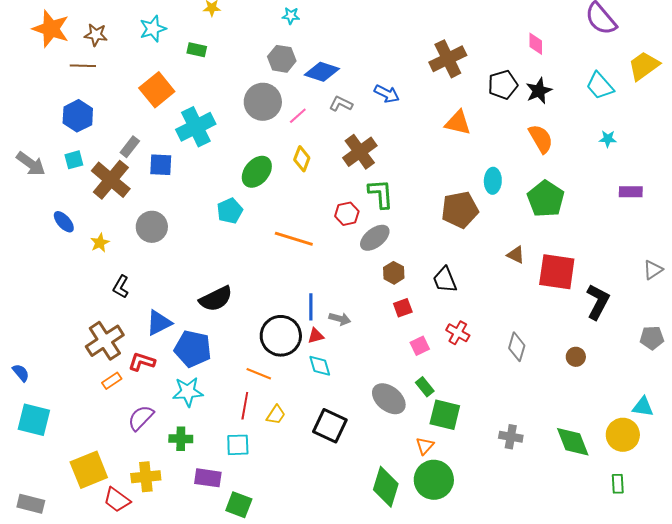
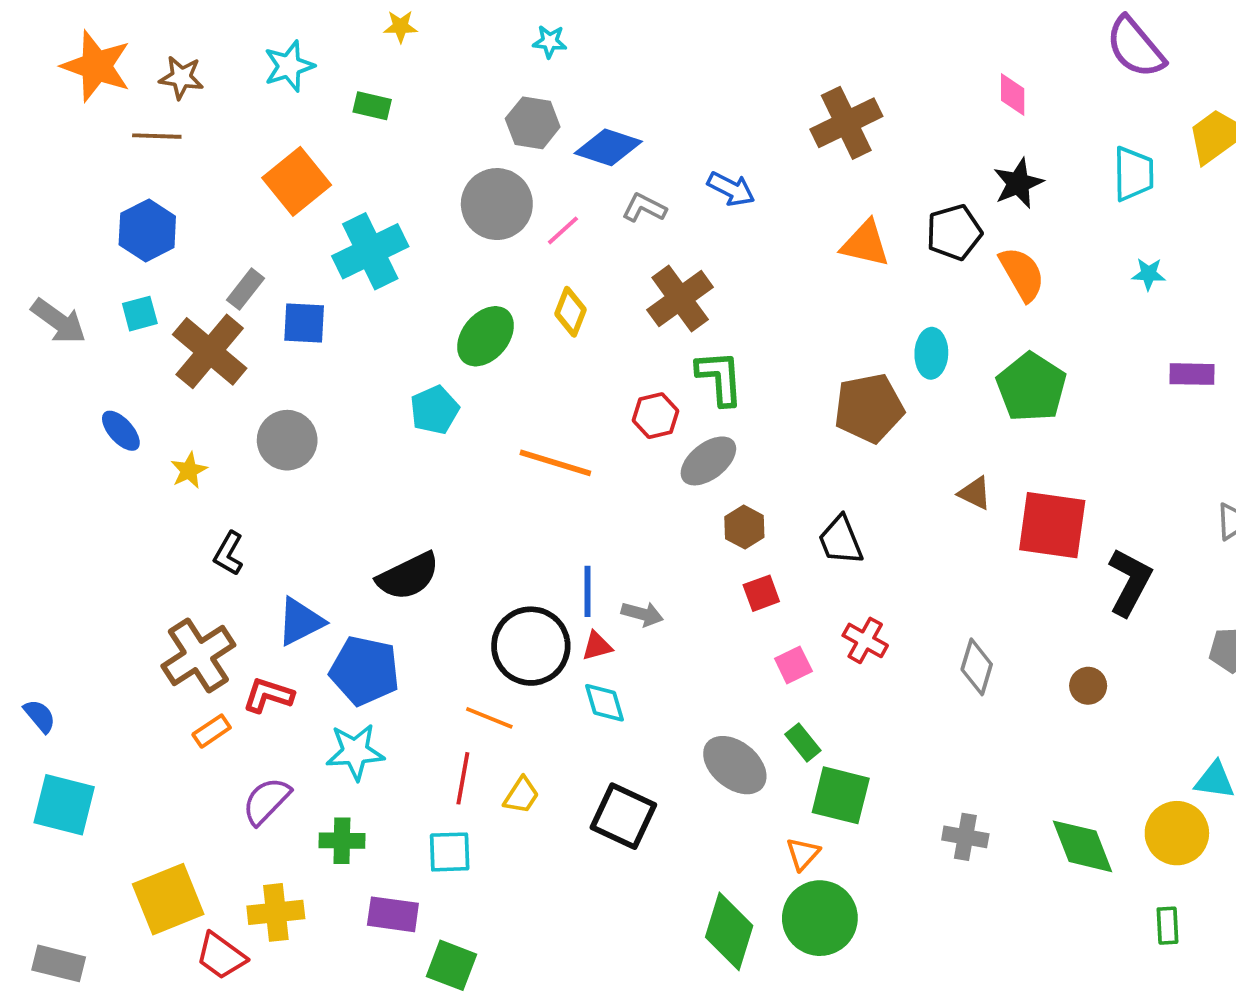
black pentagon: (503, 85) -> (954, 232), moved
cyan trapezoid: (600, 86) -> (1133, 174), turned -140

